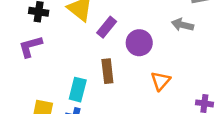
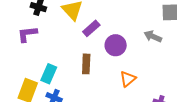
cyan rectangle: (78, 90) -> (49, 74), moved

